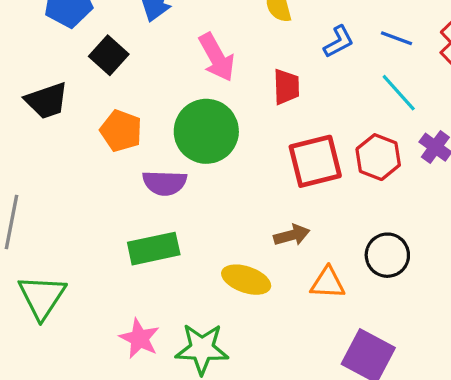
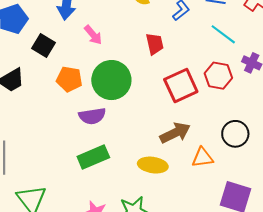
pink arrow: (217, 57) -> (93, 35), moved, size x0.7
orange pentagon: (121, 131) -> (69, 79), moved
brown arrow: (292, 235) -> (175, 133), size x1.4

